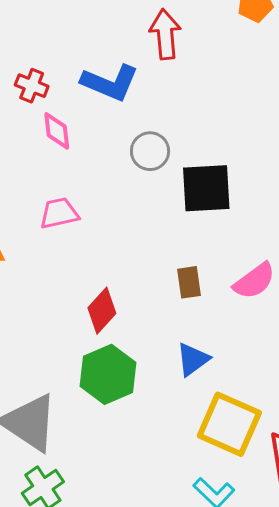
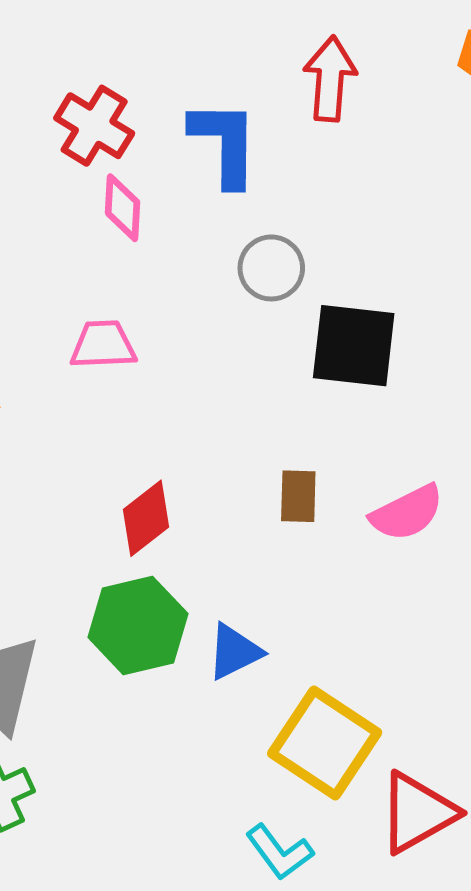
blue L-shape: (110, 83) -> (225, 143), turned -122
red cross: (32, 86) -> (94, 126), size x1.4
blue triangle: (193, 359) -> (234, 652), moved

